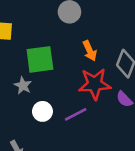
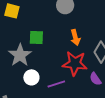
green square: (40, 59) -> (36, 38), size x0.7
gray star: (23, 86) -> (20, 55), size x1.6

